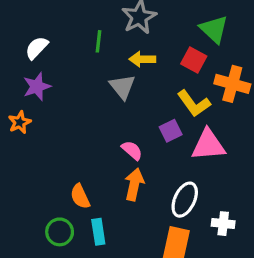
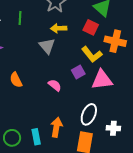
green line: (98, 41) -> (20, 18), moved
orange arrow: (134, 184) -> (56, 127), moved
orange semicircle: (80, 196) -> (16, 80), moved

